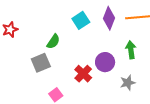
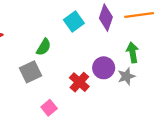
gray star: (128, 83) -> (126, 76), moved

